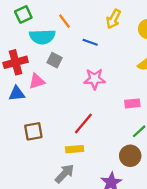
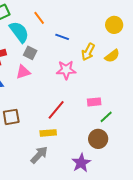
yellow arrow: (113, 19) -> (88, 52), moved
cyan semicircle: (42, 37) -> (19, 32), turned -125
pink triangle: (37, 81) -> (23, 72), moved
pink rectangle: (132, 103) -> (94, 102), moved

